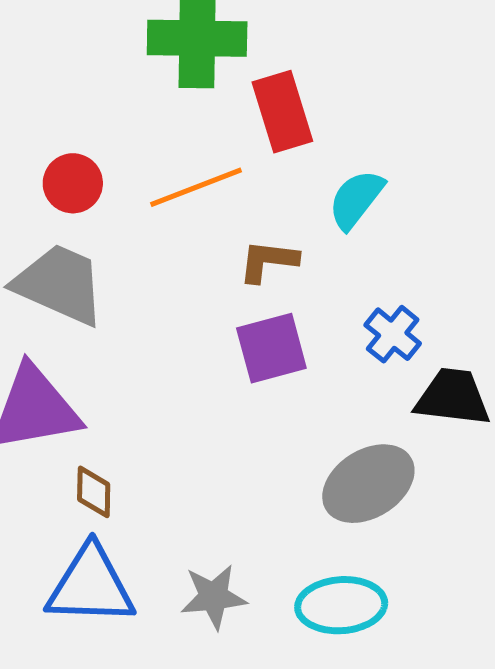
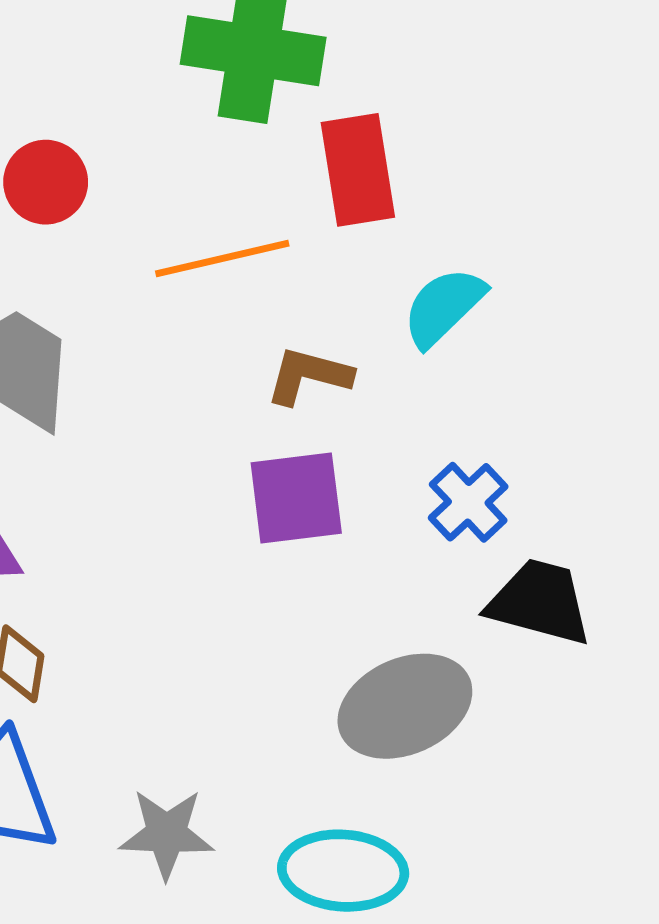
red circle: (73, 183) -> (46, 182), moved

